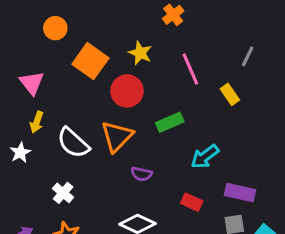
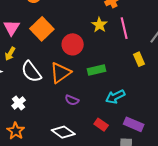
yellow star: (140, 53) -> (99, 25), moved
orange square: (90, 61) -> (42, 29), moved
pink line: (190, 69) -> (124, 28), moved

